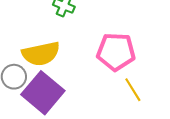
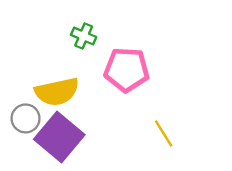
pink pentagon: (116, 52) -> (127, 70), moved

